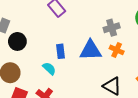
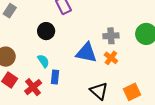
black circle: (17, 41) -> (46, 31), moved
blue rectangle: (60, 51) -> (55, 77), moved

